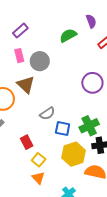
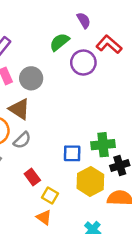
purple circle: (92, 83) -> (83, 63), moved
gray semicircle: (47, 113) -> (22, 140), moved
green cross: (89, 126) -> (103, 145), turned 30
orange triangle: (38, 178) -> (44, 217), moved

